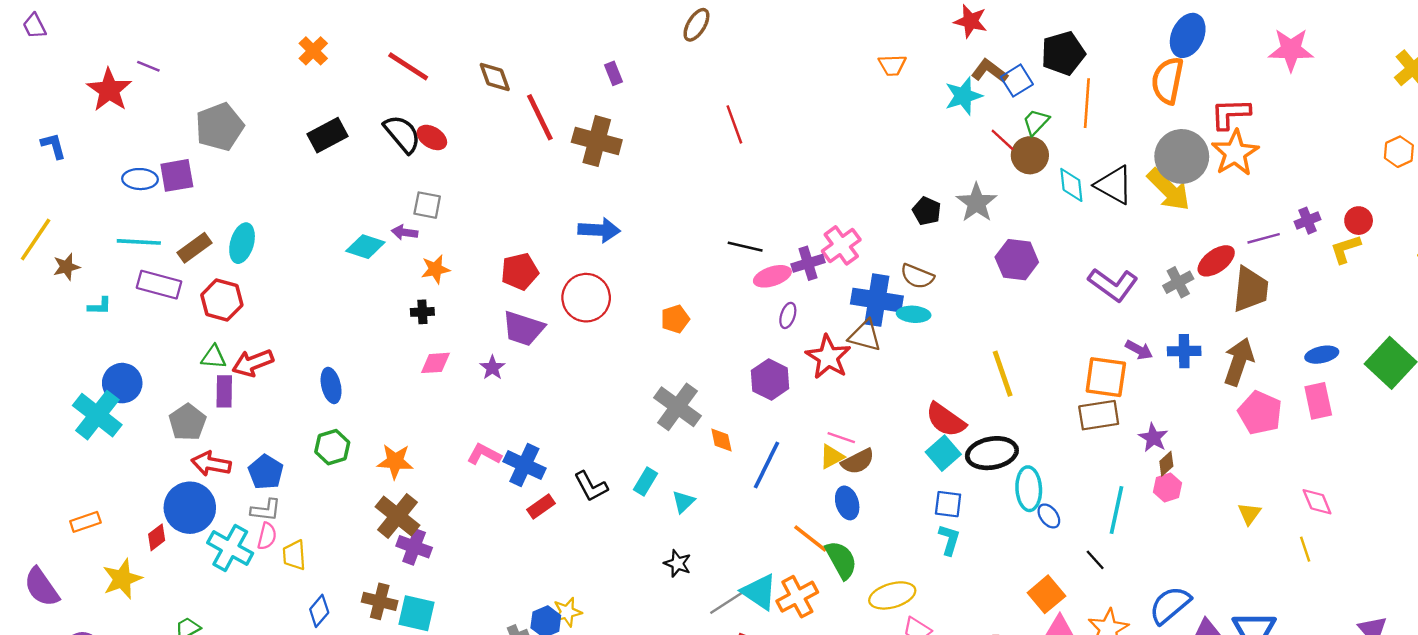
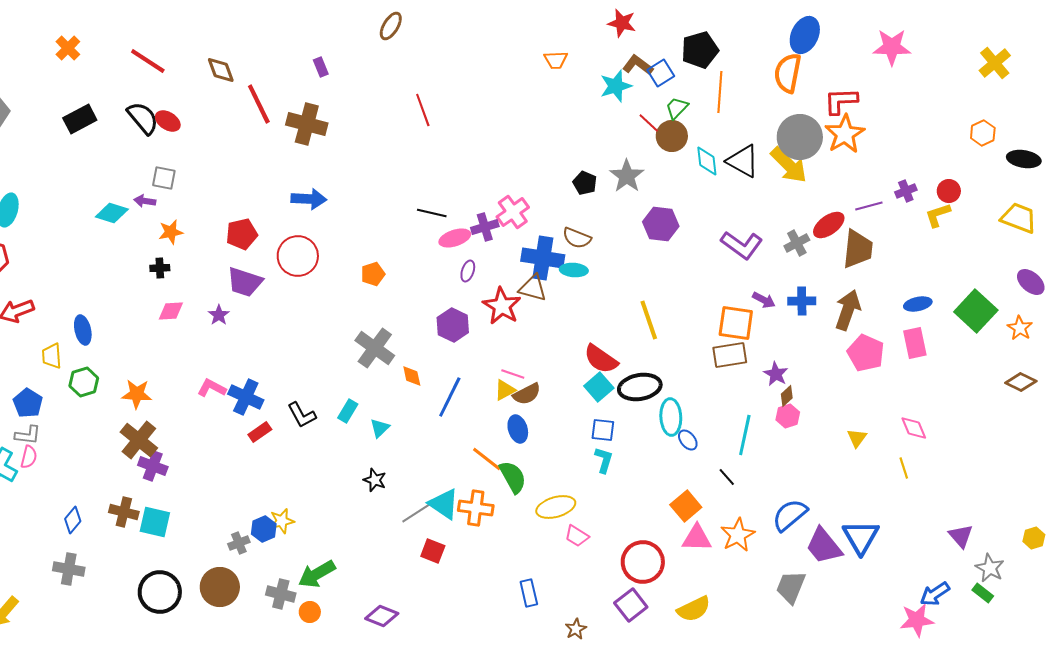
yellow trapezoid: (294, 555) -> (52, 356), moved
orange cross: (797, 597) -> (476, 508), turned 36

